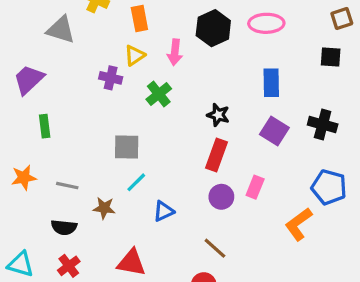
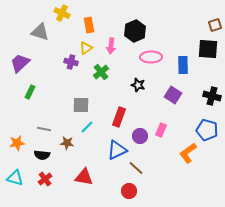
pink ellipse: (266, 23) -> (151, 57), moved
black square: (331, 57) -> (208, 49), size x1.5
blue rectangle: (271, 83) -> (183, 65), moved
black cross: (323, 125) -> (212, 96), moved
green rectangle: (45, 126) -> (30, 92), turned 32
red rectangle: (217, 155) -> (119, 117), moved
orange star: (24, 178) -> (17, 143), moved
blue triangle: (164, 211) -> (117, 150), moved, size x1.5

